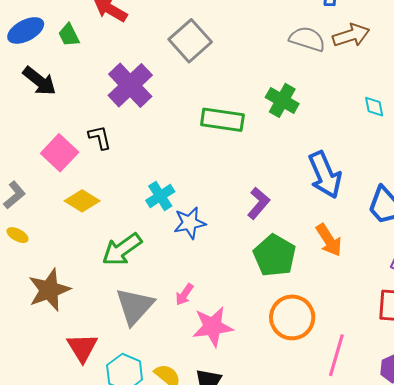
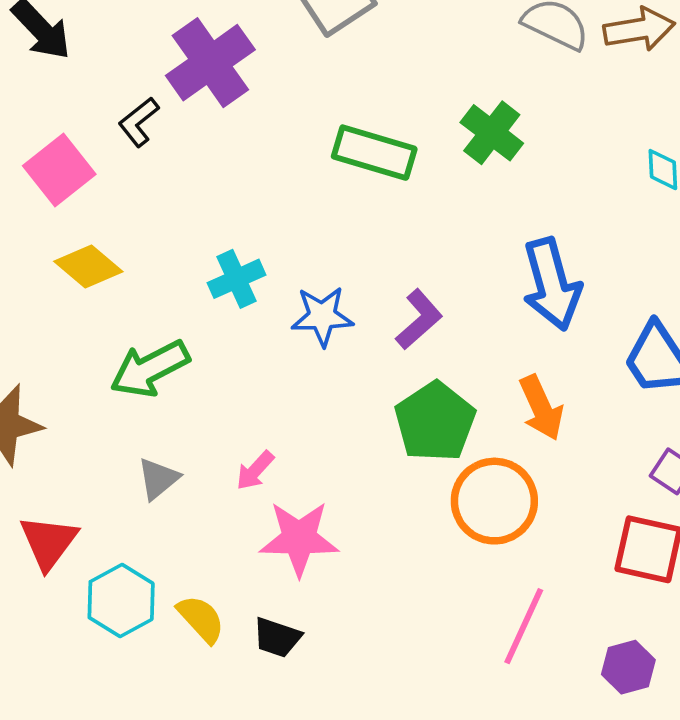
black L-shape: (100, 138) -> (139, 122), moved, turned -124
blue star: (190, 223) -> (322, 316), moved
gray triangle: (135, 306) -> (158, 479), size x0.6
orange circle: (292, 317) -> (494, 501), moved

